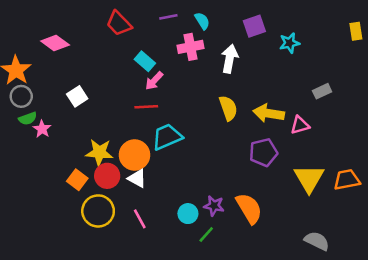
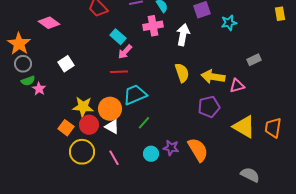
yellow triangle: (309, 178) -> (244, 127), turned -30
orange trapezoid: (347, 180) -> (273, 128), turned -70
green line: (206, 234) -> (144, 123), moved

